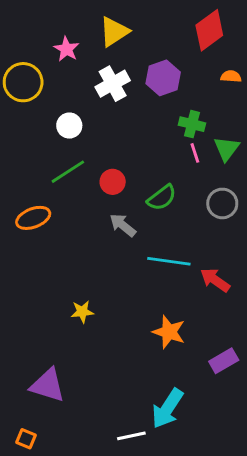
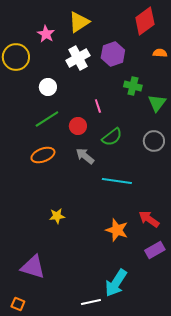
pink line: (195, 153) -> (98, 106), moved
orange ellipse: (33, 218) -> (43, 155), moved
red arrow: (215, 280) -> (149, 219), moved

